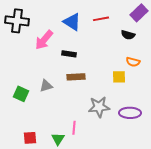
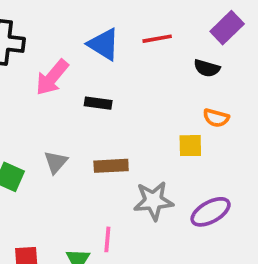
brown rectangle: (76, 77) -> (111, 166), moved
gray triangle: (46, 86) -> (56, 162), turned -32
purple ellipse: (130, 113) -> (211, 212), turned -30

